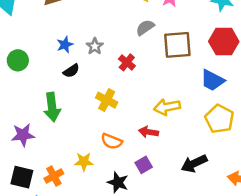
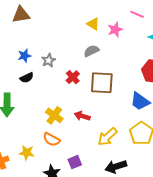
brown square: (177, 45) -> (102, 83), moved
yellow cross: (107, 100) -> (54, 115), moved
yellow arrow: (167, 107) -> (107, 137), moved, turned -40
red arrow: (149, 132) -> (82, 116), moved

